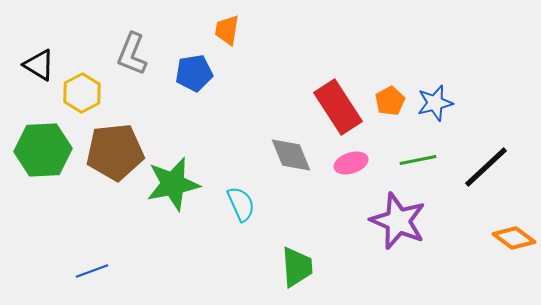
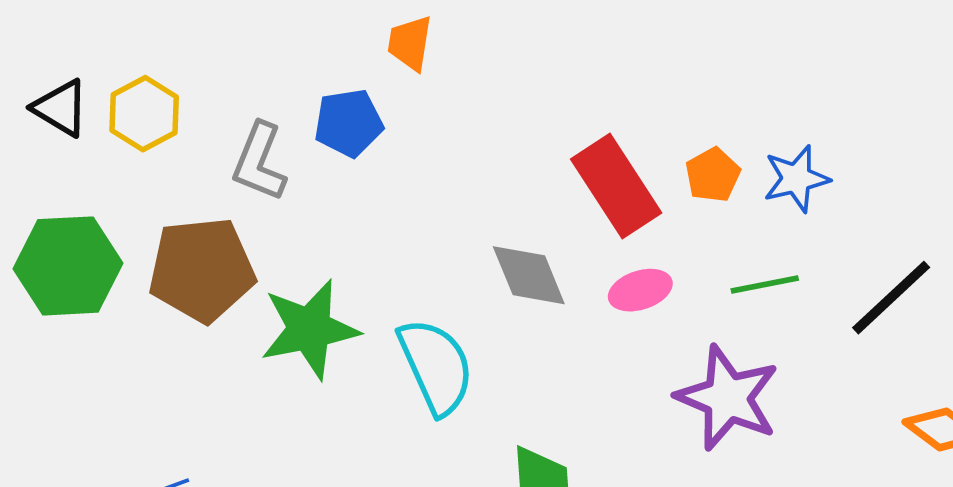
gray L-shape: (132, 54) -> (259, 162), moved
yellow hexagon: (82, 93) -> (144, 114), moved
cyan semicircle: (241, 204) -> (436, 366), size x1.5

